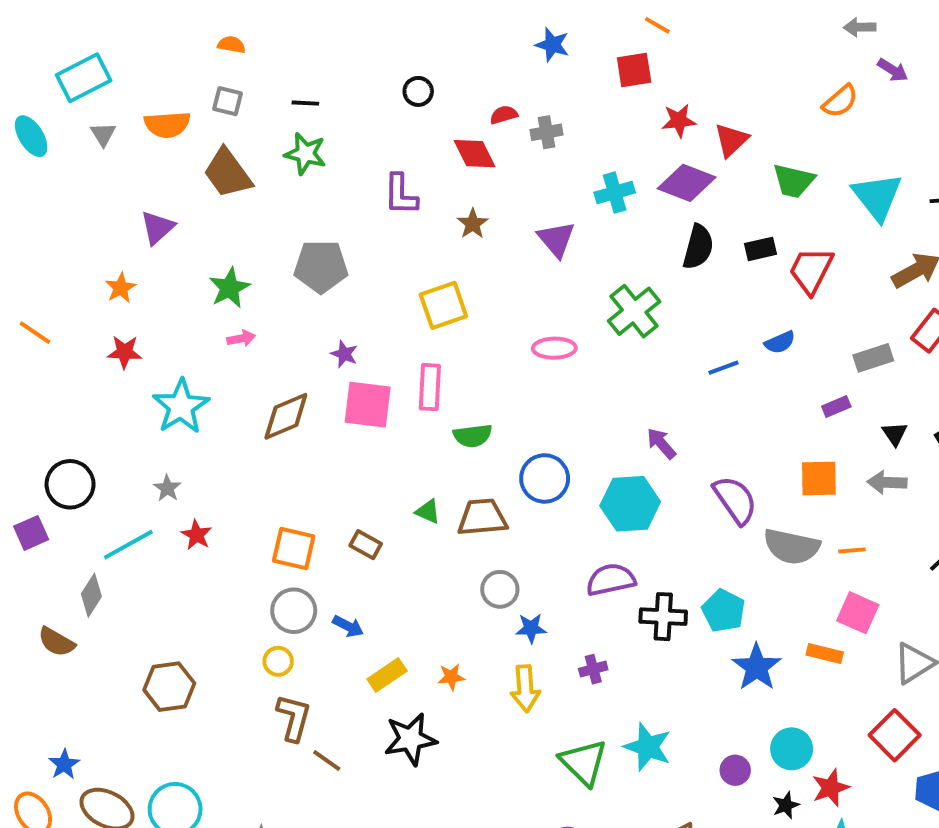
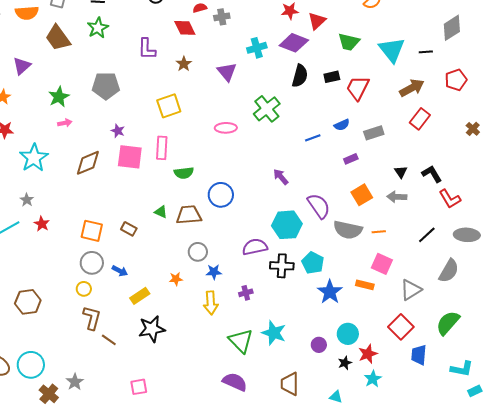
green star: (305, 154) -> (98, 28), turned 30
gray rectangle: (873, 358) -> (374, 133), moved
purple rectangle: (836, 407) -> (351, 159), moved
orange square: (819, 478) -> (362, 195), turned -30
cyan hexagon: (630, 504) -> (287, 225), moved
orange star: (451, 677) -> (176, 279), moved

